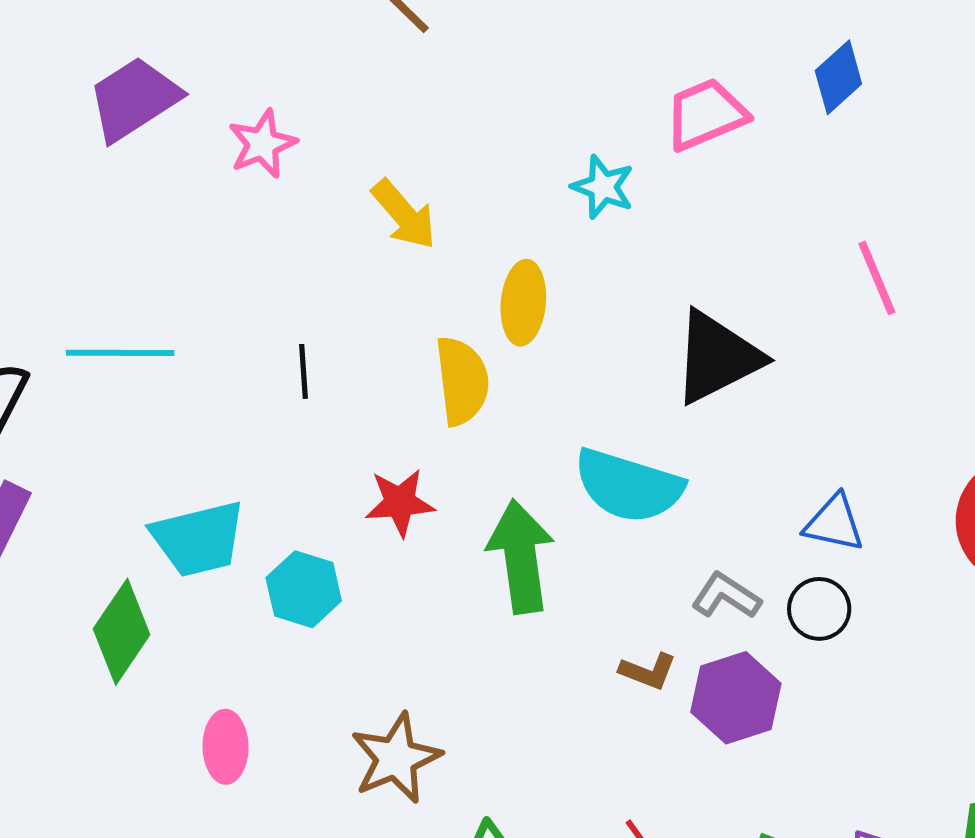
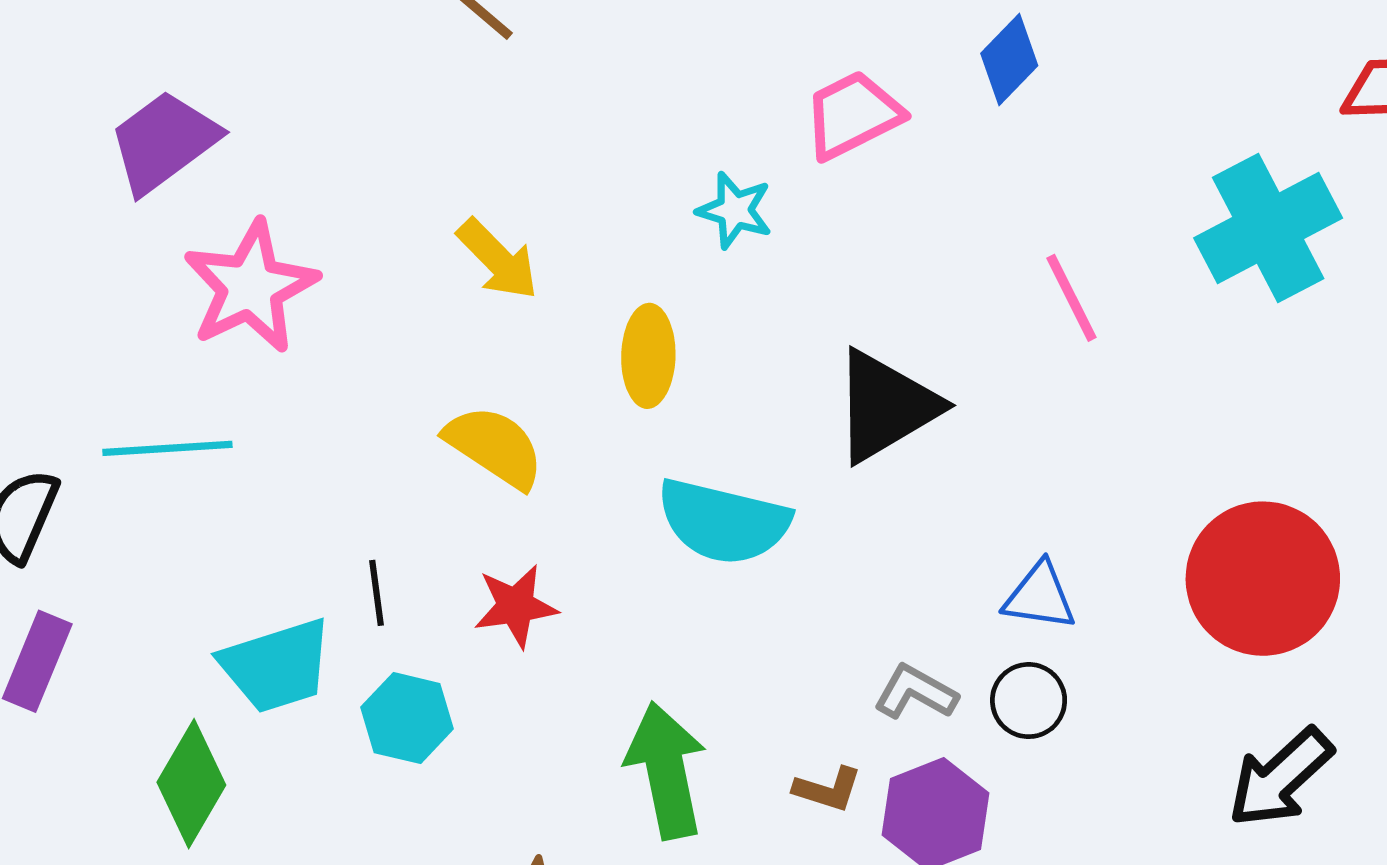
pink star: (262, 144) -> (251, 287), moved, size x1.6
black line: (304, 371) -> (377, 593), moved
yellow semicircle: (462, 381) -> (494, 447), moved, turned -46
cyan semicircle: (628, 486) -> (723, 522), moved
green arrow: (521, 557) -> (666, 770), moved

